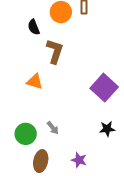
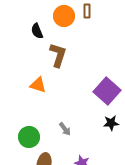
gray arrow: (53, 128) -> (65, 129), moved
black star: (107, 129) -> (111, 123), moved

